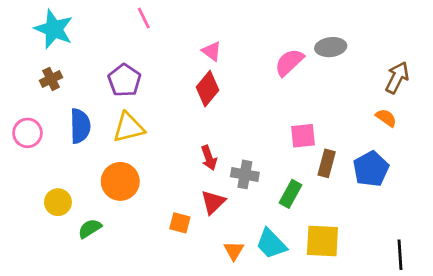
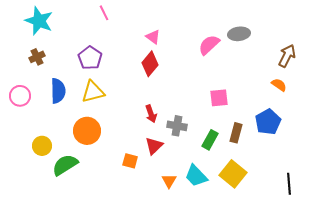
brown rectangle: (327, 163) -> (236, 133), moved
green semicircle: (90, 228) -> (65, 165), size x1.5
yellow square: (322, 241) -> (233, 174), turned 36

